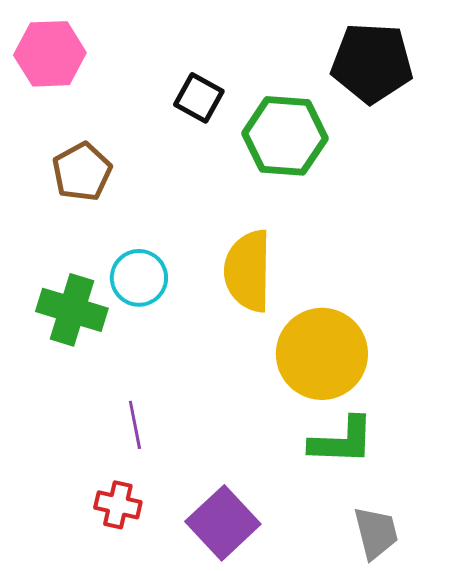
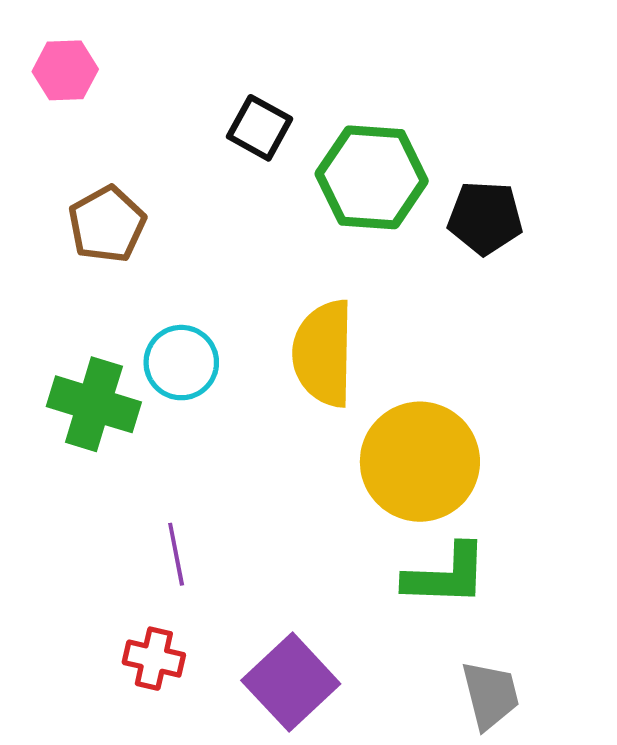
pink hexagon: (50, 54) -> (65, 70), size x0.7
black pentagon: (372, 63) -> (485, 218), moved, size x0.7

